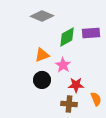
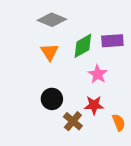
orange triangle: (42, 55) -> (49, 52), moved, turned -42
pink star: (63, 65) -> (98, 74), moved
brown cross: (69, 104) -> (73, 121), moved, turned 35

